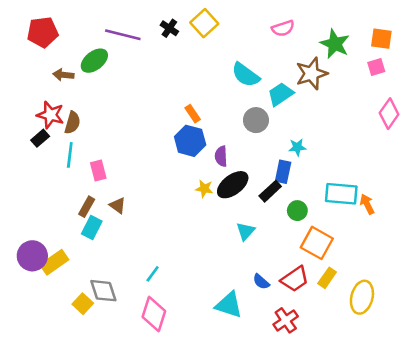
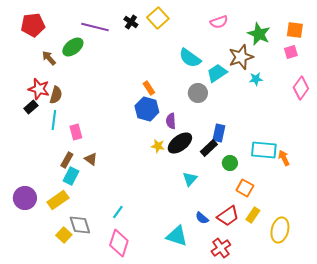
brown arrow: (63, 75) -> (49, 58), turned 42
cyan star: (297, 147) -> (256, 79), moved
orange square: (317, 243) -> (245, 188), size x0.7
yellow rectangle: (54, 262) -> (58, 200), moved

